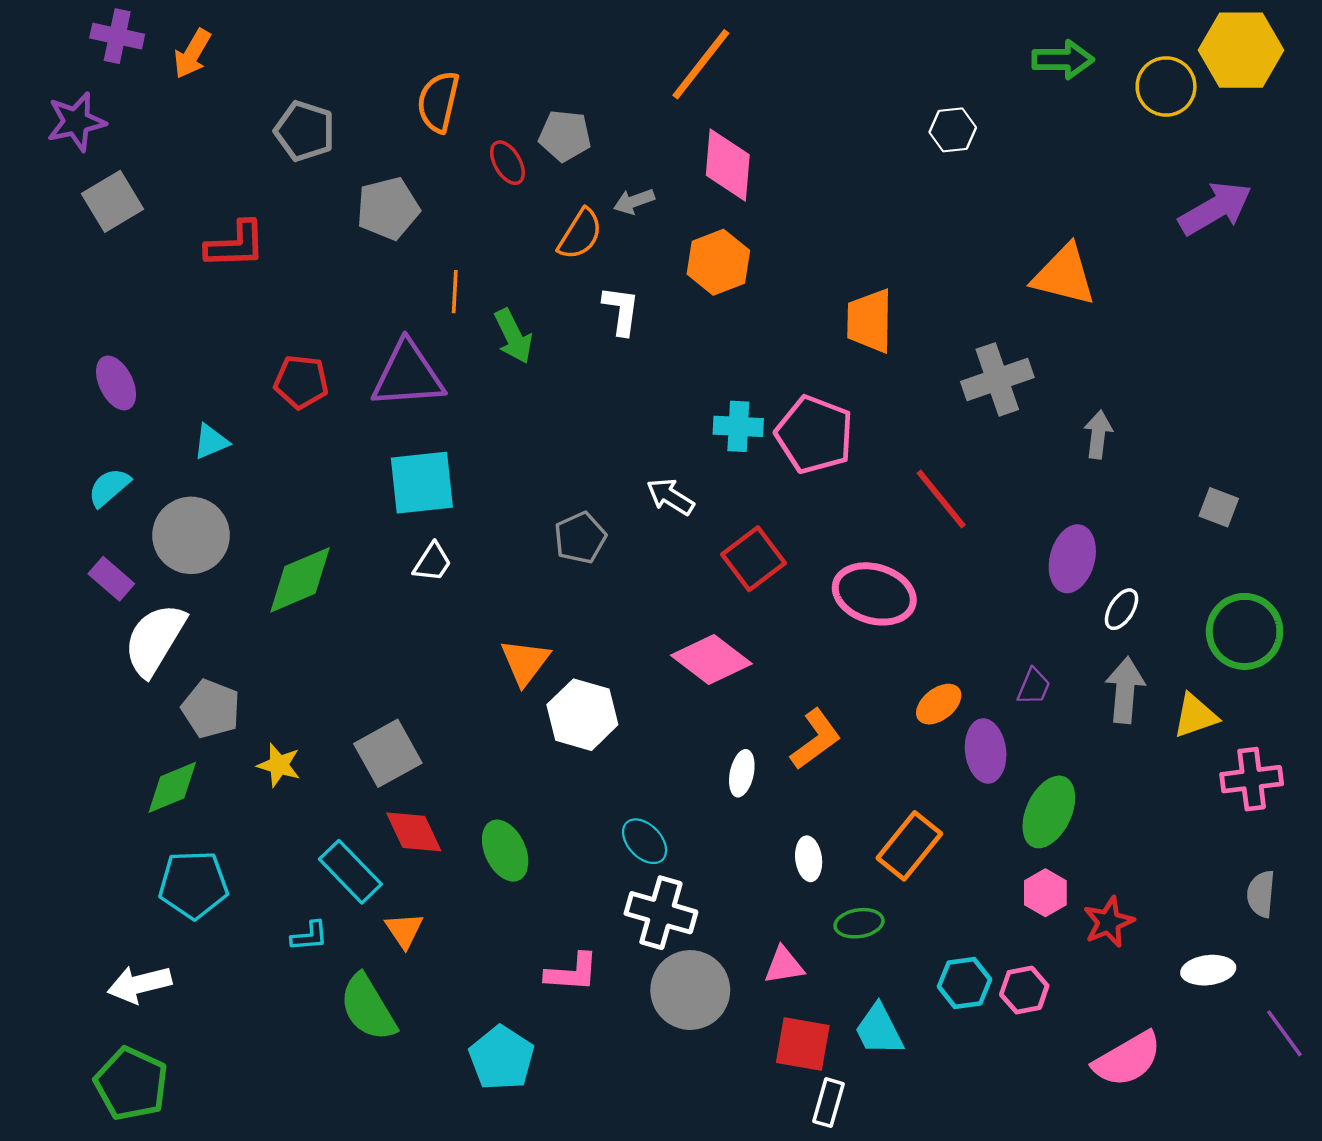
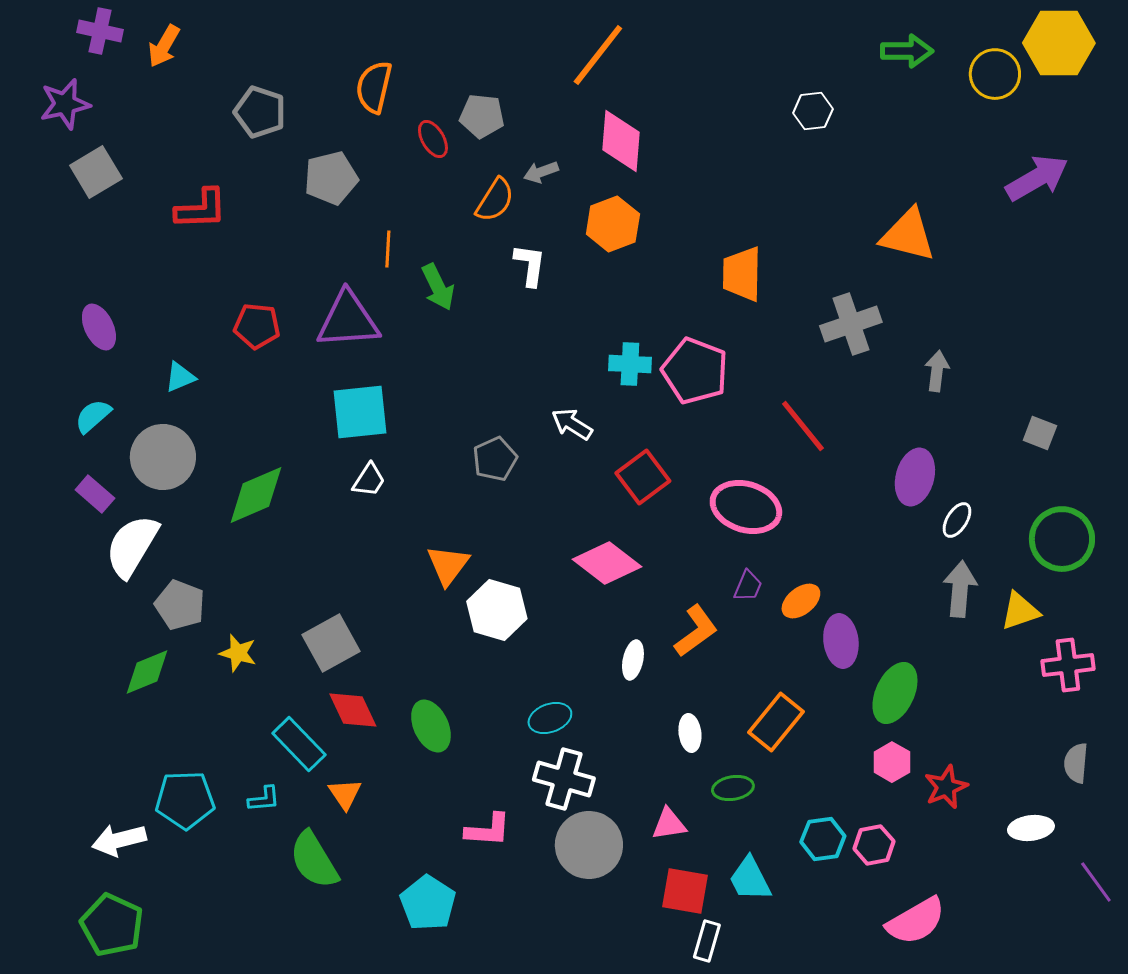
purple trapezoid: (1034, 687) -> (748, 586), moved
cyan ellipse: (645, 841) -> (550, 718), turned -66
cyan pentagon: (193, 885) -> (185, 800), moved
pink semicircle: (1127, 1059) -> (916, 921), moved

